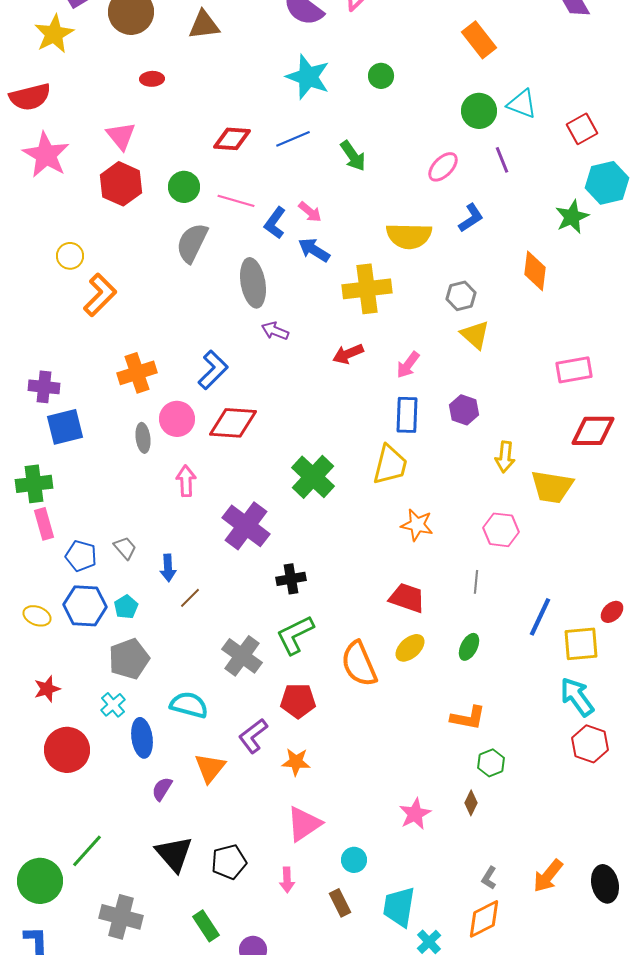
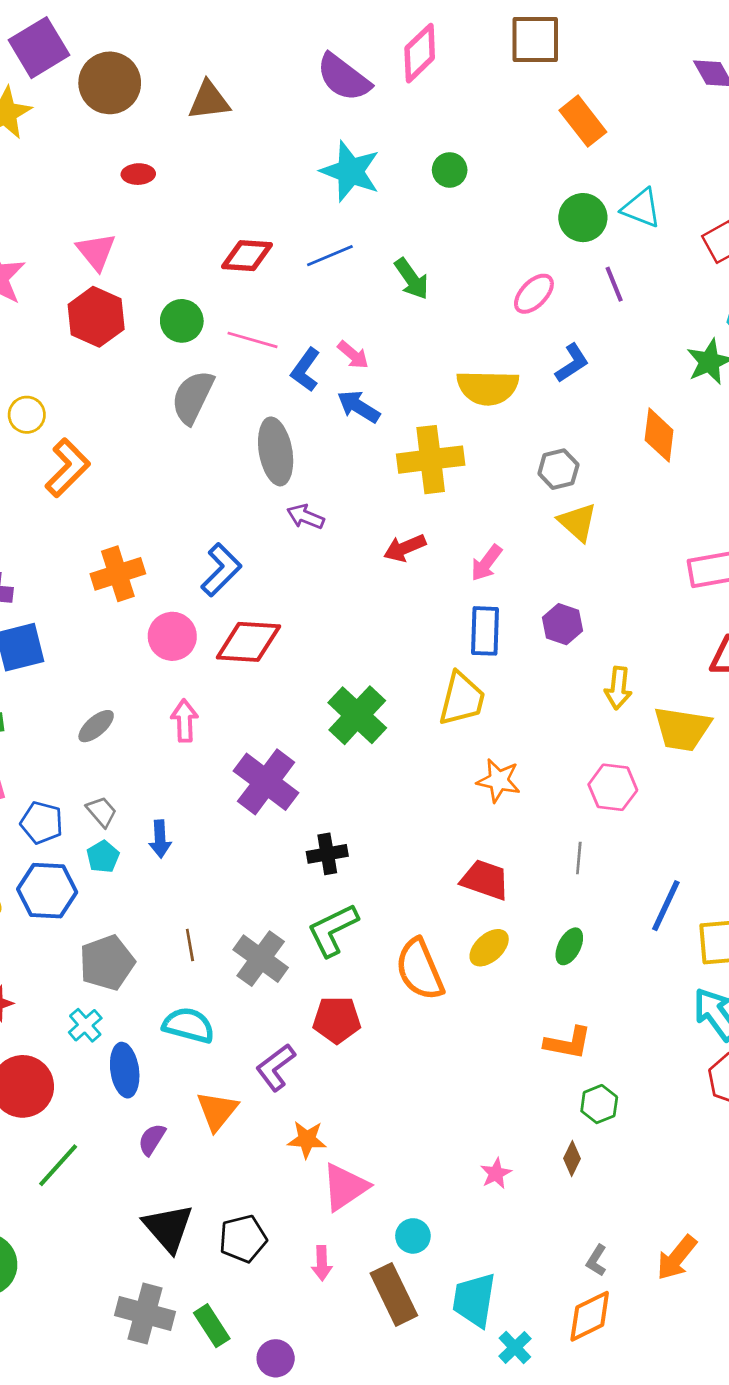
gray ellipse: (143, 438) -> (96, 726), moved, turned 56
brown line: (190, 598) -> (190, 945), moved, turned -55
cyan pentagon: (126, 607) -> (103, 857), moved
orange star: (296, 762) -> (307, 1139), moved
pink star: (415, 814) -> (496, 1173), size x0.7
green line: (87, 851) -> (58, 1165), moved
brown rectangle: (340, 903) -> (394, 1294), size x1.6
gray cross: (121, 917) -> (145, 1313), moved

